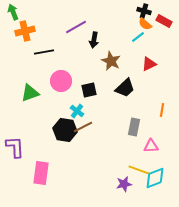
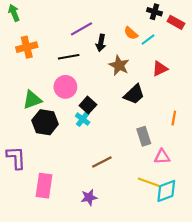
orange semicircle: (145, 24) -> (131, 33), moved
orange cross: (25, 31) -> (27, 47), moved
black line: (44, 52) -> (69, 57), moved
black square: (89, 90) -> (88, 105), moved, turned -35
brown line: (83, 127) -> (102, 162), moved
gray rectangle: (134, 127) -> (144, 136), turned -30
black hexagon: (65, 130) -> (45, 122), moved
purple star: (124, 184) -> (89, 197), moved

